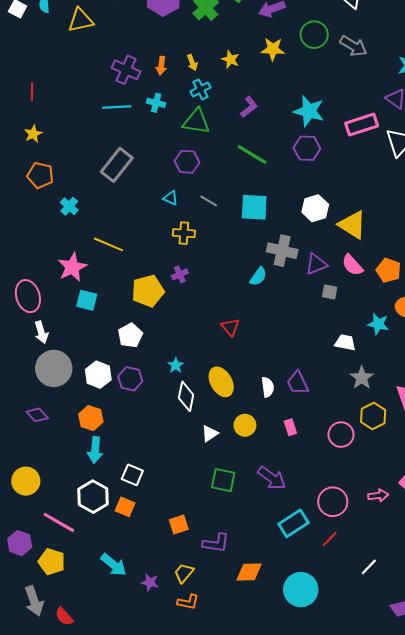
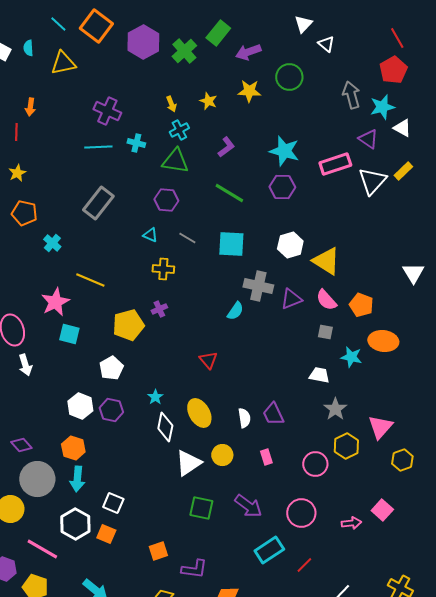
gray arrow: (353, 46) -> (351, 95), moved, turned -136
orange arrow: (161, 66) -> (30, 107), moved
gray square: (330, 292) -> (325, 332), moved
gray circle: (54, 368) -> (37, 479), moved
white triangle: (210, 434) -> (188, 463), size x1.6
pink circle: (333, 502) -> (301, 513), moved

